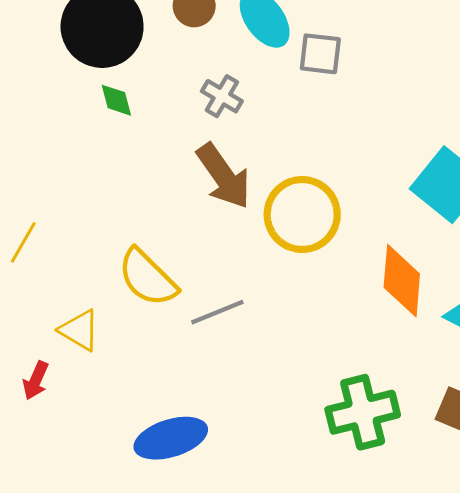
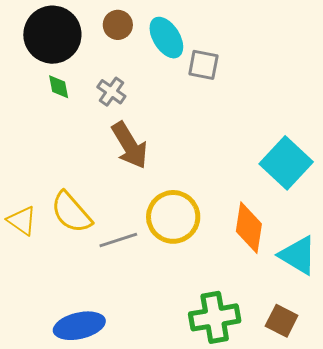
gray cross: (222, 96) -> (111, 92), moved
yellow circle: (302, 215) -> (173, 217), moved
yellow triangle: (79, 330) -> (22, 221), moved

